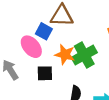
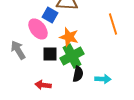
green cross: (84, 55) -> (72, 56), moved

